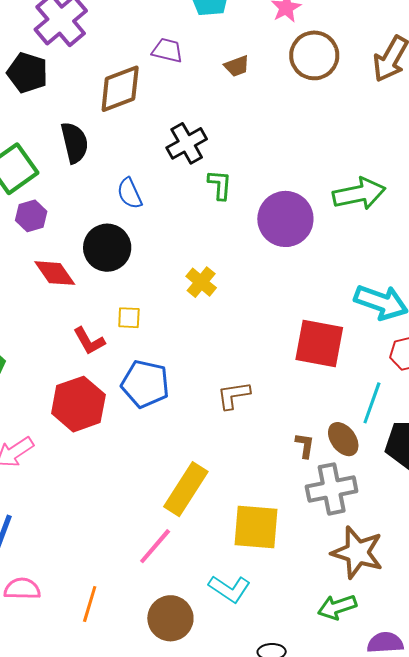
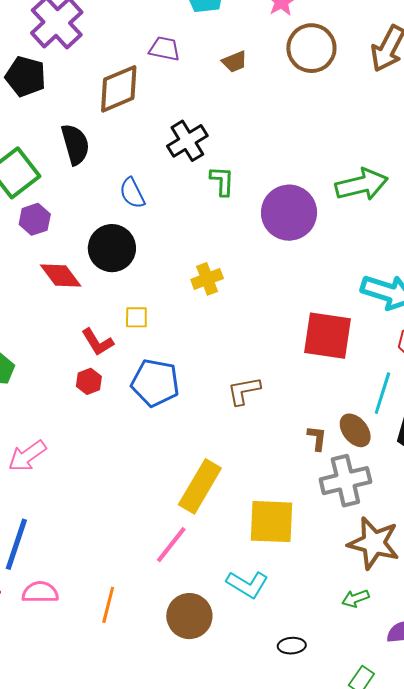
yellow cross: (201, 282) -> (207, 279), turned 32
red hexagon: (78, 404) -> (89, 381), moved, size x0.5
green arrow: (337, 607) -> (355, 598), size x0.7

